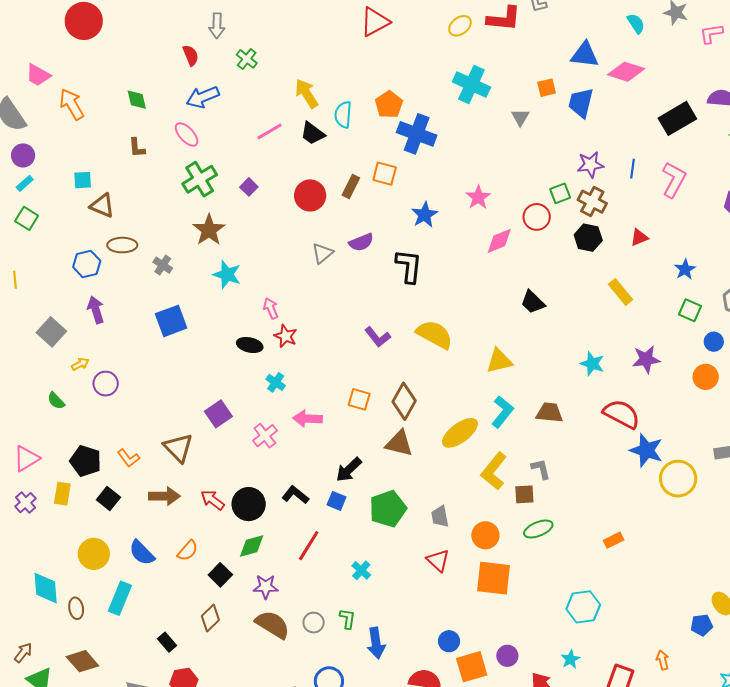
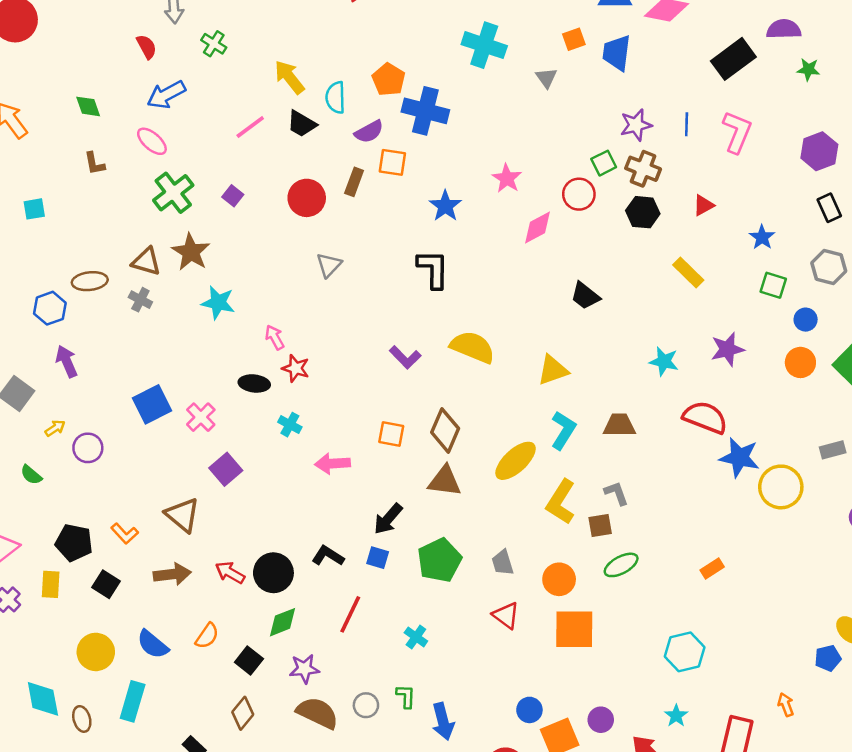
brown triangle: (102, 206) -> (146, 262), moved
purple semicircle: (361, 242) -> (369, 132), moved
blue square: (171, 321) -> (152, 404), moved
pink cross: (265, 436) -> (201, 417), moved

